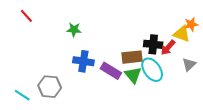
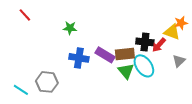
purple rectangle: (111, 71) -> (105, 55), moved

